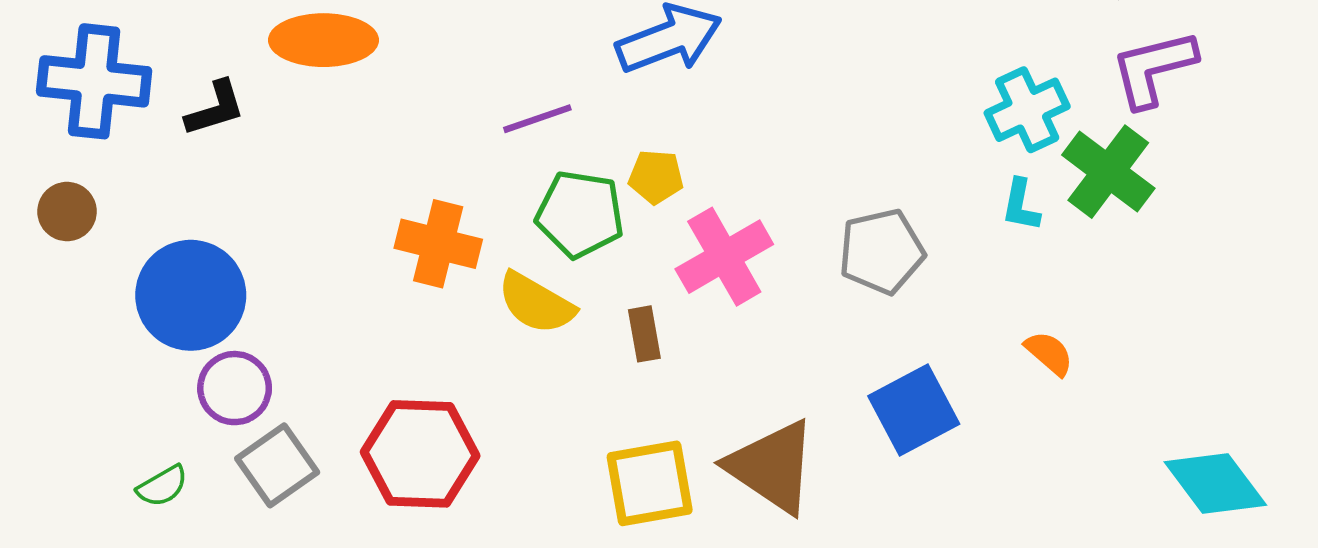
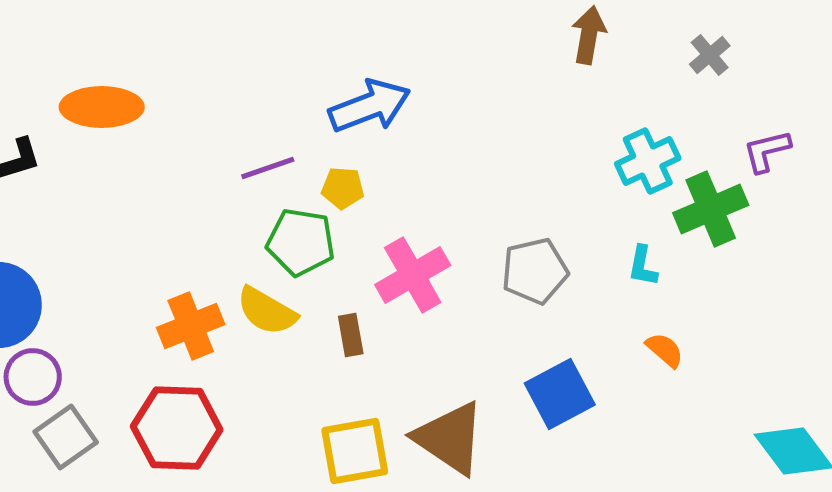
purple L-shape: (1153, 68) -> (767, 151), moved, size x0.7
green cross: (1108, 172) -> (711, 209), turned 30
yellow pentagon: (656, 177) -> (343, 188), moved
cyan L-shape: (1021, 205) -> (643, 266), moved
orange cross: (438, 244) -> (191, 326), moved, turned -36

